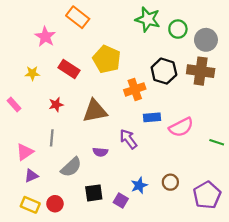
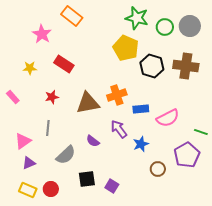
gray circle: (206, 40) -> (190, 26), moved
yellow pentagon: (107, 59) -> (126, 48), moved
orange cross: (135, 89) -> (117, 95), moved
purple semicircle: (100, 152) -> (93, 141), turned 32
blue star: (139, 185) -> (141, 144), moved
purple pentagon: (207, 195) -> (187, 155), moved

